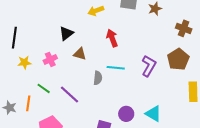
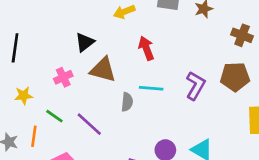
brown triangle: (80, 54) -> (103, 70), size x1.5
brown pentagon: (178, 59) -> (235, 77), turned 30
yellow star: (24, 63) -> (24, 96), moved

